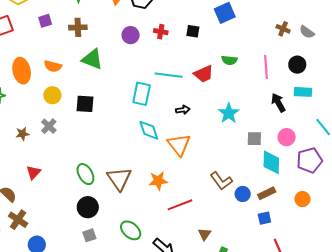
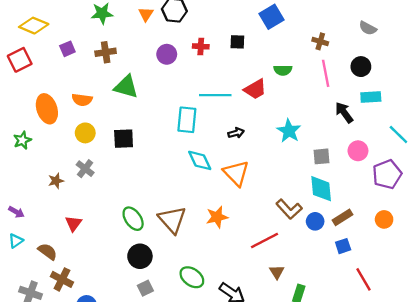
brown cross: (283, 29) -> (320, 41), moved
cyan diamond: (271, 162) -> (321, 189), moved
red line: (180, 205) -> (264, 241), moved

